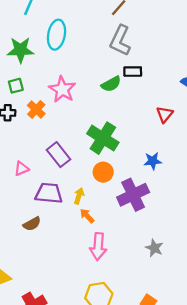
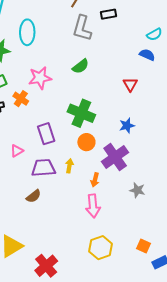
black rectangle: (133, 72) -> (109, 14), moved
pink star: (62, 89) -> (40, 78), turned -30
purple rectangle: (59, 155) -> (46, 134), turned 30
orange arrow: (87, 216) -> (95, 180), moved, turned -112
gray star: (154, 248) -> (137, 190), moved

